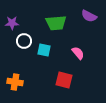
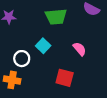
white circle: (24, 41) -> (22, 59), moved
cyan square: (44, 50) -> (43, 46), turned 32

